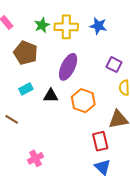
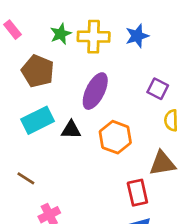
blue star: (98, 26) -> (137, 36), turned -30
cyan rectangle: (26, 89) -> (38, 120), size x1.6
brown line: (12, 119) -> (26, 178), moved

